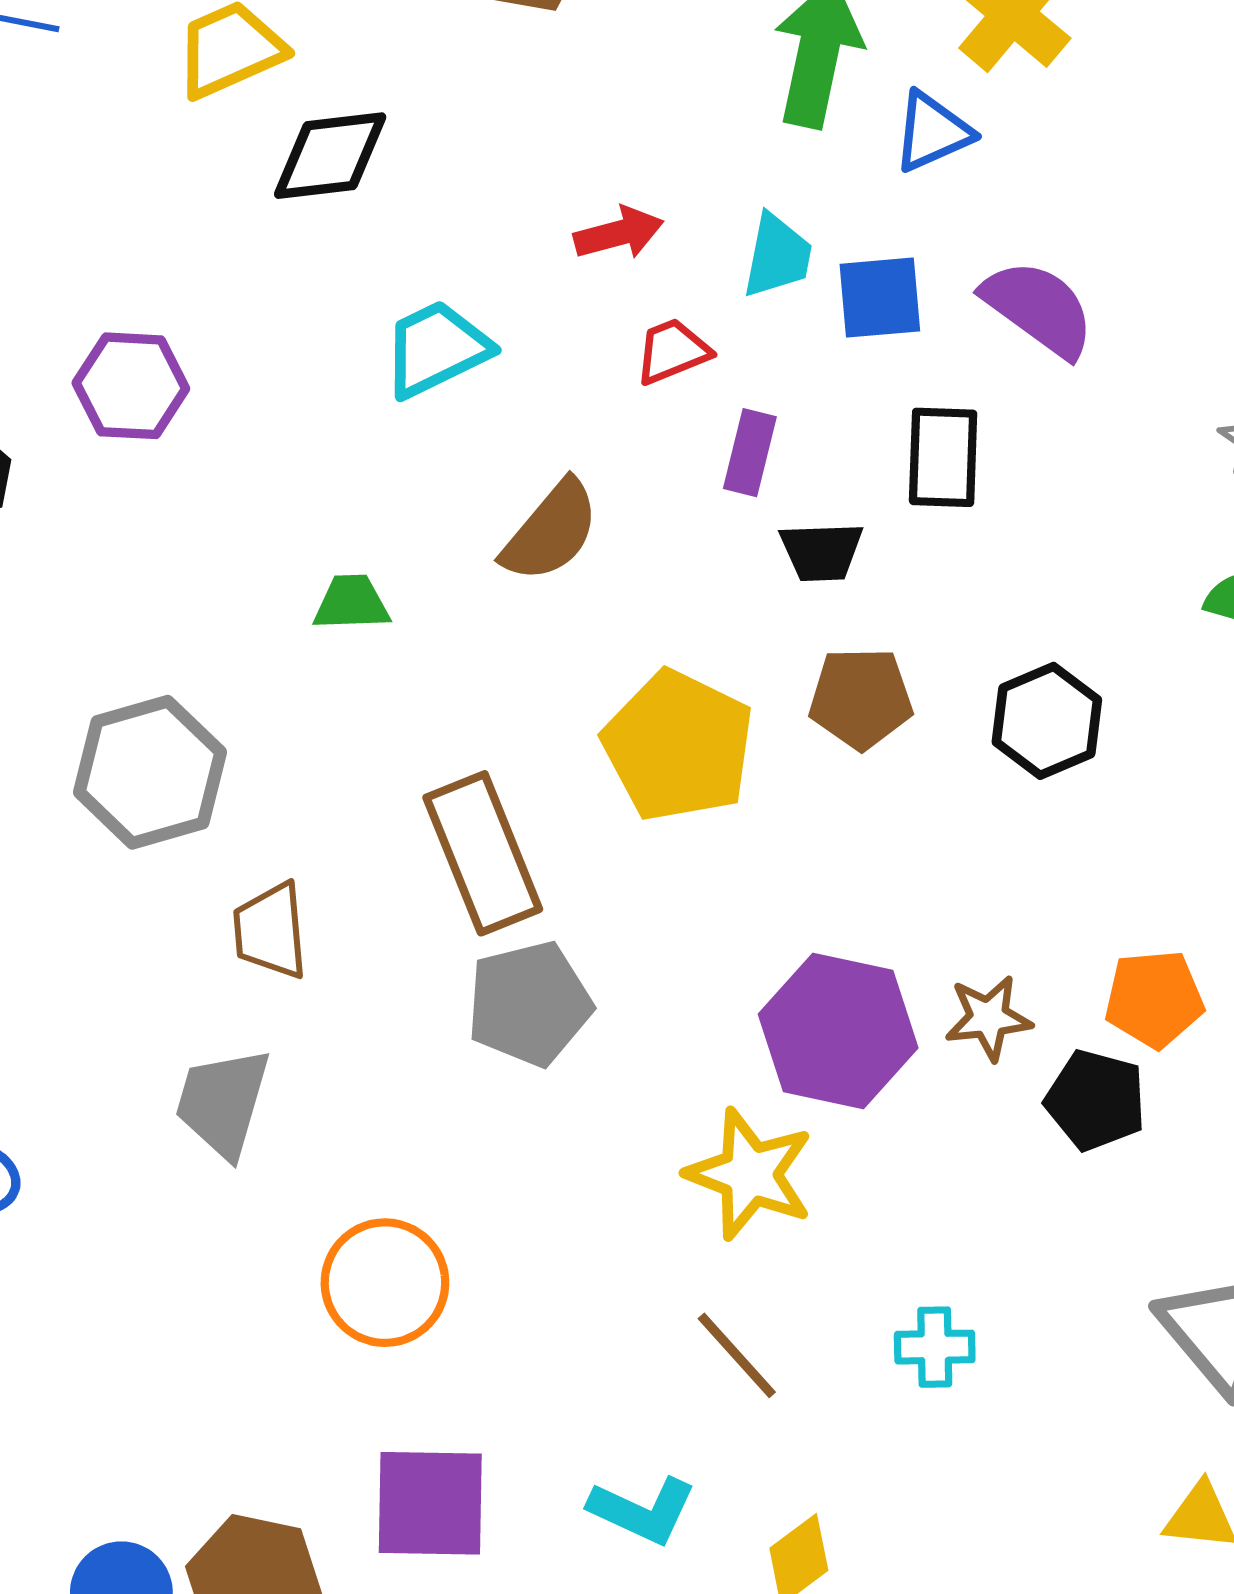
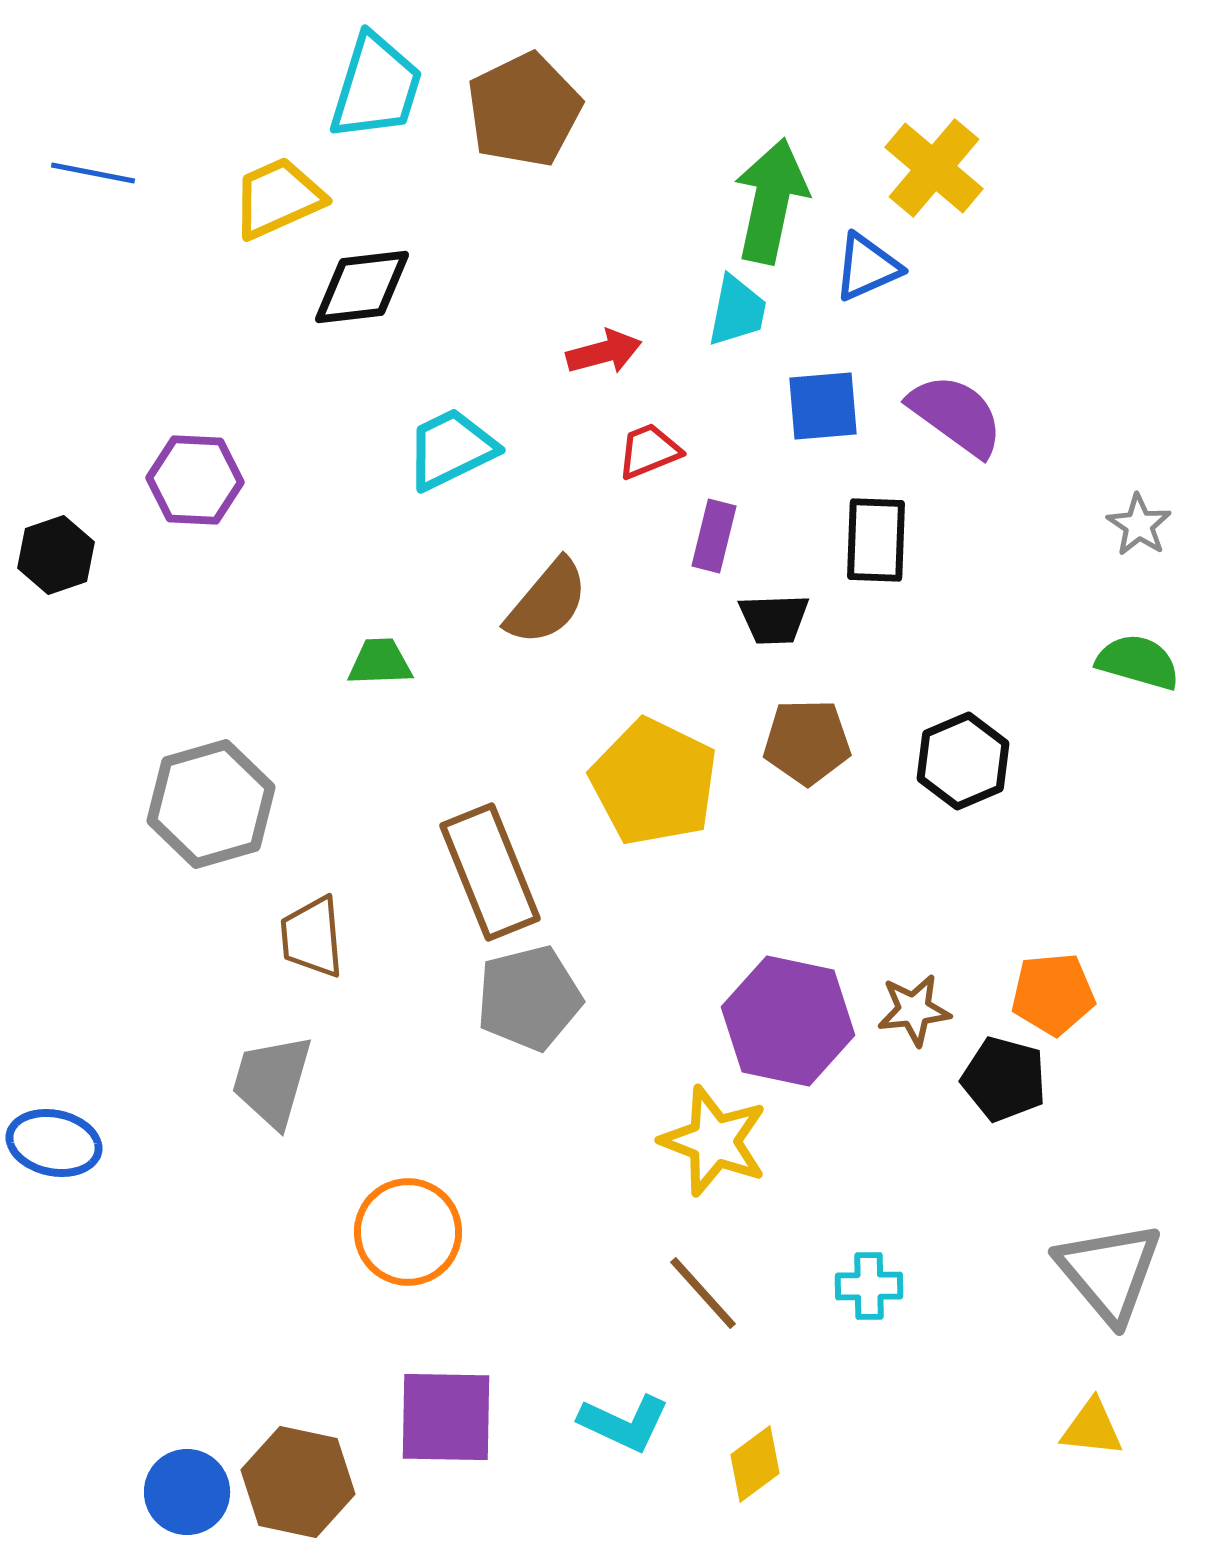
cyan trapezoid: (777, 256) -> (737, 311), moved

